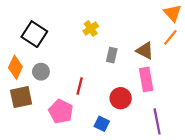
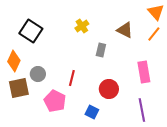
brown triangle: (145, 51) -> (125, 30), moved
gray circle: (41, 72) -> (38, 74), moved
pink rectangle: (146, 79) -> (144, 72), moved

